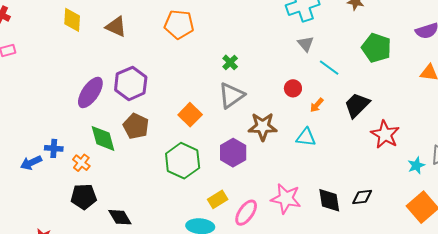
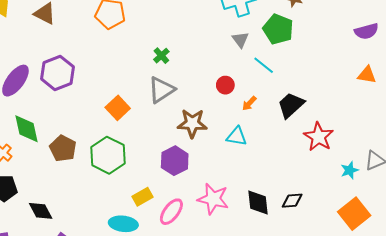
green pentagon: (376, 48) -> (278, 29), moved
brown pentagon: (136, 126) -> (63, 148), moved
purple hexagon: (233, 153) -> (175, 161), moved

